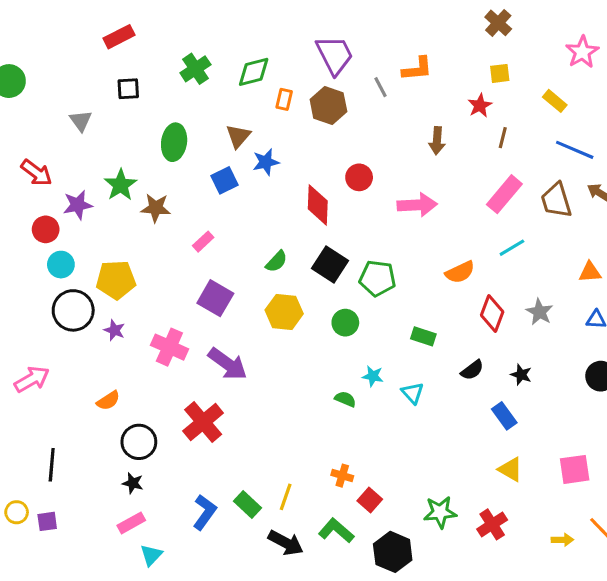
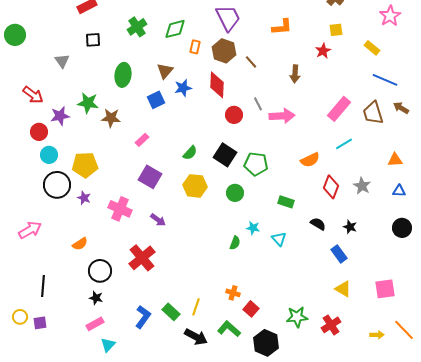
gray line: (380, 87) -> (258, 104), moved
brown line: (503, 138) -> (251, 62), moved, turned -56
red circle: (359, 177) -> (234, 115), moved
green star: (121, 185) -> (88, 103), turned -30
red diamond: (318, 205) -> (217, 85), moved
purple arrow: (228, 364) -> (158, 220), size x0.6
black semicircle: (472, 370) -> (318, 224), turned -112
green semicircle: (345, 399) -> (235, 243), turned 88

